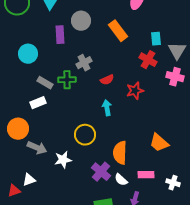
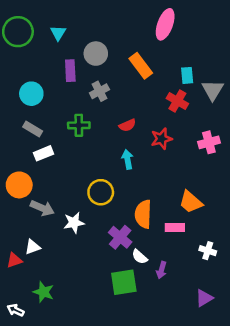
gray cross: (84, 63) -> (99, 91), moved
pink cross: (175, 77) -> (209, 142), moved, turned -30
gray rectangle: (45, 83) -> (33, 129), moved
pink rectangle: (146, 175) -> (175, 228), moved
white semicircle: (121, 180) -> (140, 257), moved

